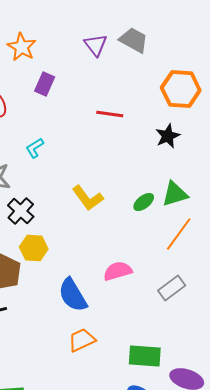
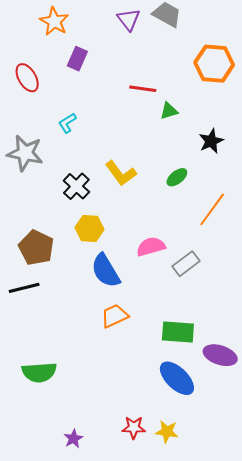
black star: (168, 136) -> (211, 141), moved
green triangle: (175, 194) -> (169, 111), moved, size x0.7
black cross: (21, 211) -> (76, 186), moved
yellow hexagon: (34, 248) -> (89, 228), moved
gray rectangle: (172, 288) -> (186, 264), moved

